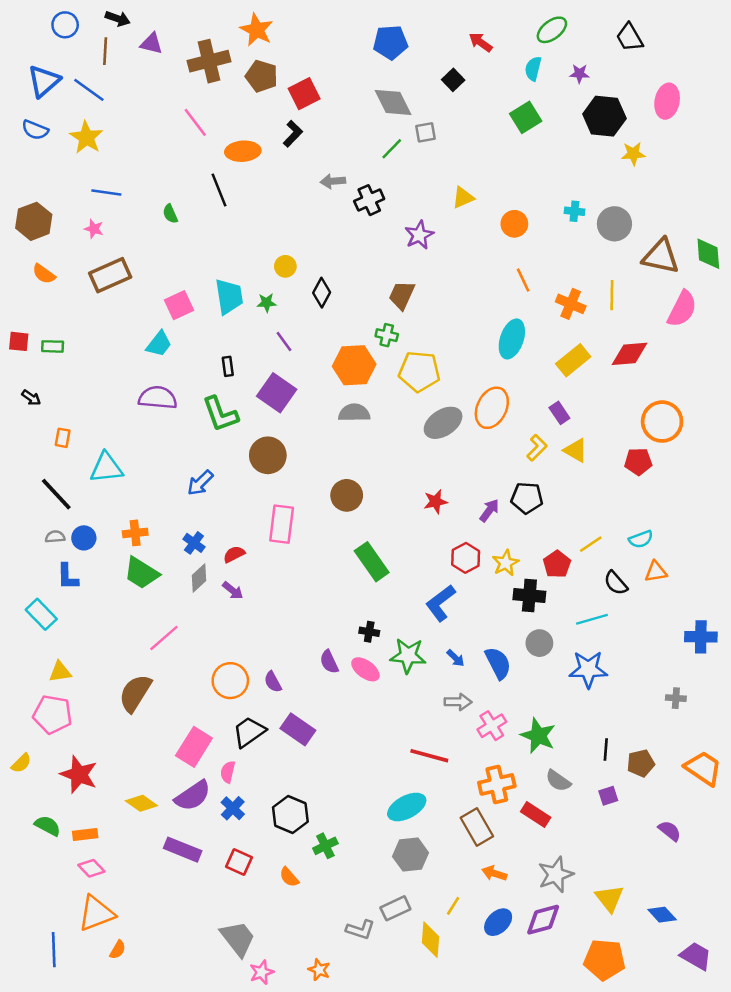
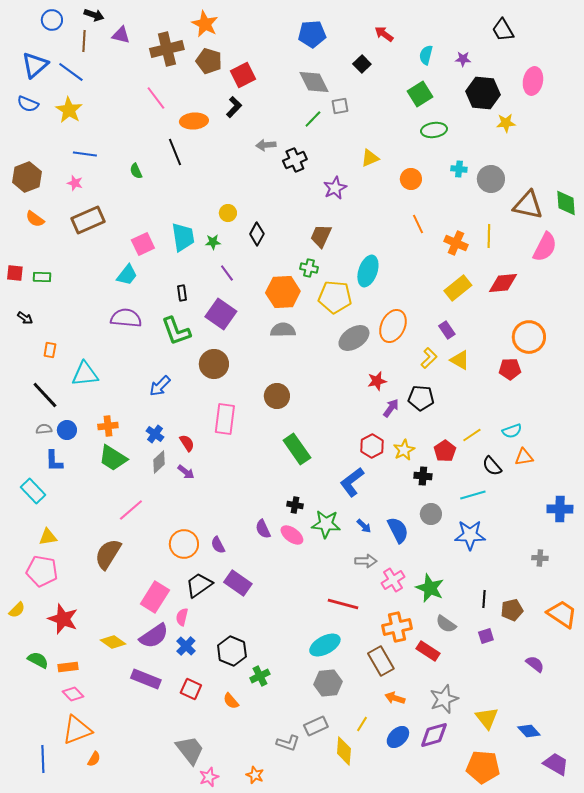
green ellipse: (552, 30) -> (434, 130), moved, turned 30
cyan ellipse: (512, 339) -> (368, 271), moved
red star: (436, 502) -> (377, 381), moved
red semicircle: (234, 554) -> (187, 443), turned 84
black cross: (529, 595) -> (423, 476), size x0.7

